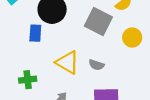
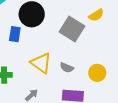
yellow circle: (132, 38) -> (97, 73), moved

